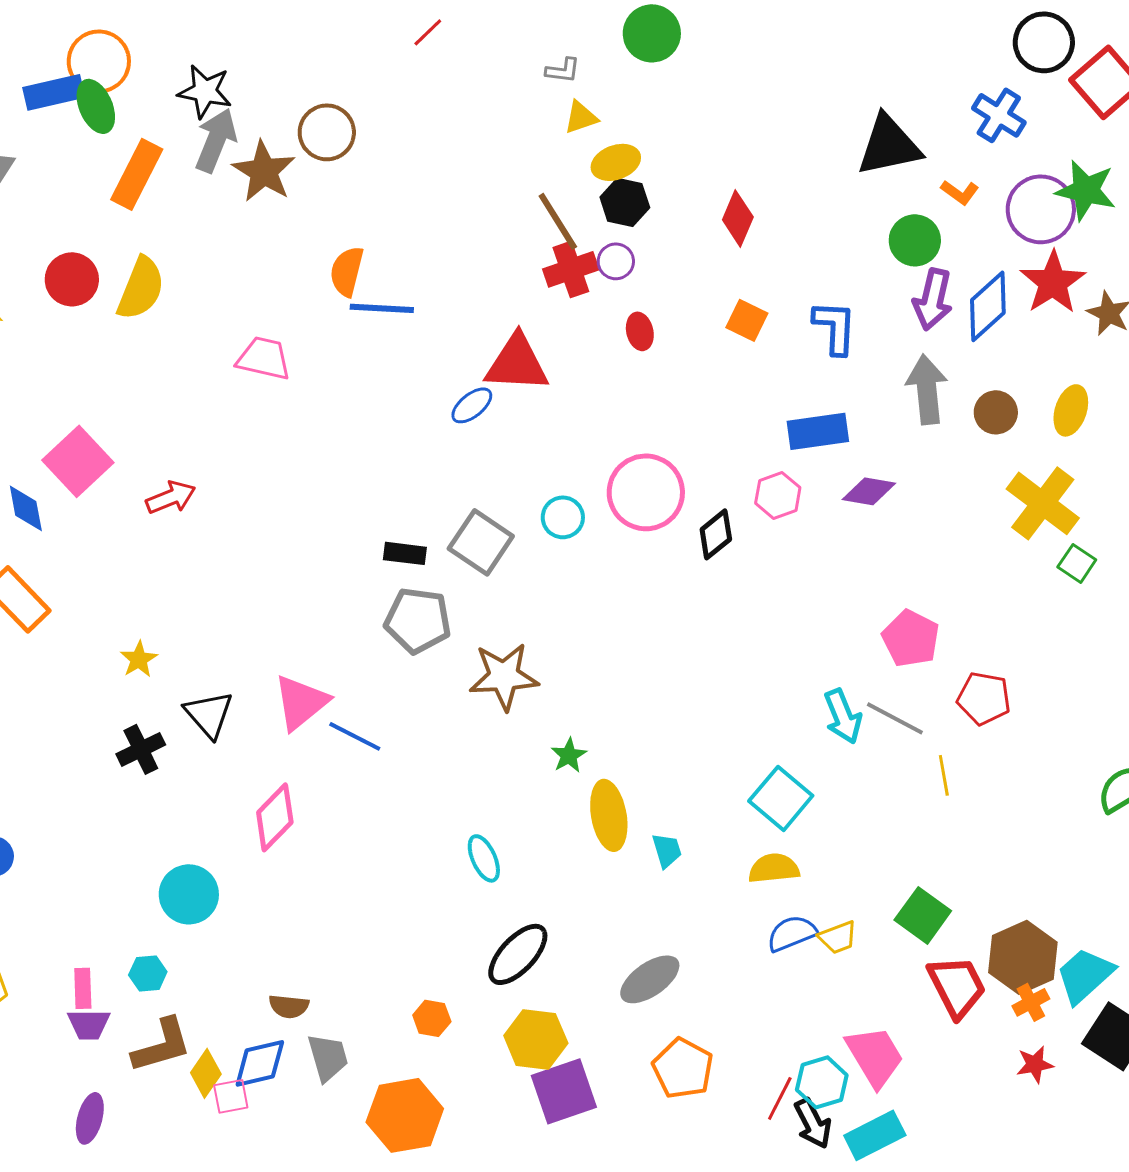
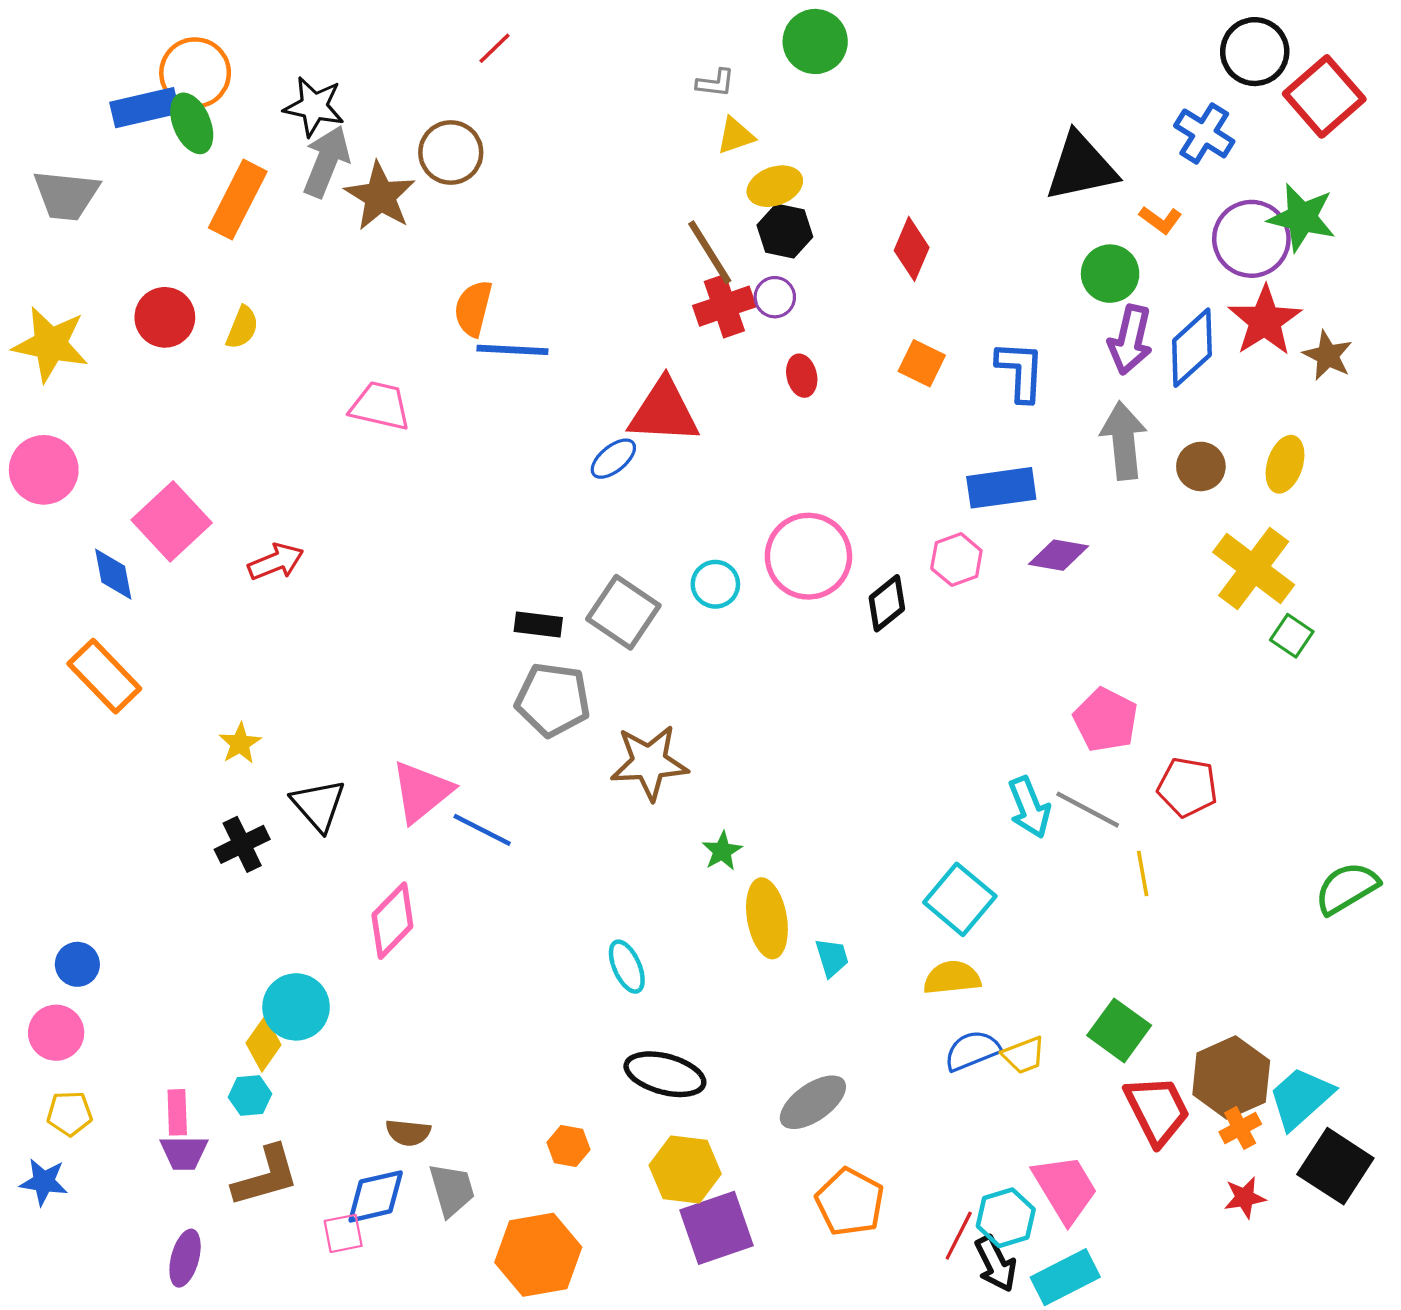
red line: (428, 32) -> (494, 48), moved
yellow semicircle: (141, 288) -> (242, 327), size x0.6
black ellipse: (518, 954) -> (665, 1074), turned 62
yellow diamond: (206, 1073) -> (264, 1044), moved

